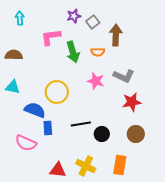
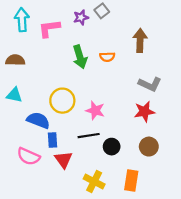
cyan arrow: (20, 18) -> (22, 20), size x1.5
gray square: (93, 22) -> (102, 11), moved
brown arrow: (116, 35) -> (140, 40), moved
pink L-shape: (51, 37) -> (49, 28), moved
gray L-shape: (124, 76) -> (150, 84), moved
pink star: (96, 81) -> (95, 110), moved
red triangle: (58, 170) -> (63, 160), moved, turned 48

